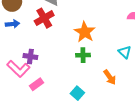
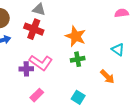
red cross: (44, 18) -> (34, 29), turned -30
pink L-shape: (18, 69) -> (41, 63), moved

